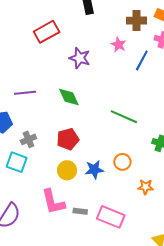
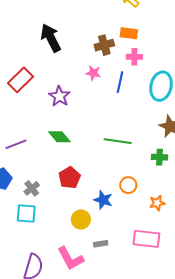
purple star: (80, 58) -> (59, 96), turned 30
yellow circle: (67, 170) -> (81, 219), moved
blue star: (94, 170) -> (103, 200), turned -30
pink L-shape: (53, 202) -> (70, 258), moved
pink rectangle: (111, 217) -> (146, 239), moved

